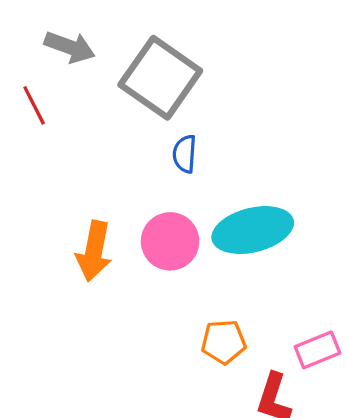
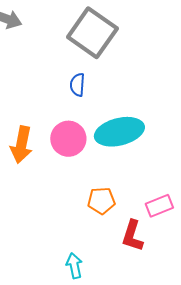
gray square: (160, 78) -> (92, 33), moved

